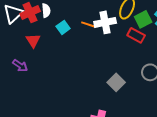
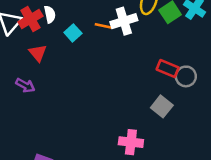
red rectangle: (136, 35) -> (168, 68), moved
gray square: (116, 82) -> (162, 106), moved

